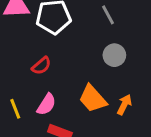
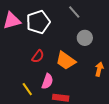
orange trapezoid: (93, 99) -> (66, 61), moved

